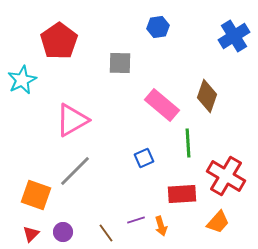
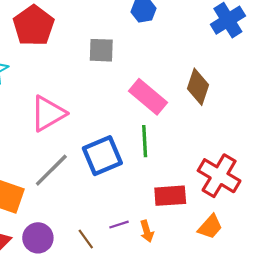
green line: (188, 143) -> (145, 141), moved
blue square: (144, 158) -> (102, 156), moved, size x1.8
purple circle: (63, 232) -> (38, 238), size x1.4

